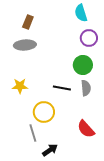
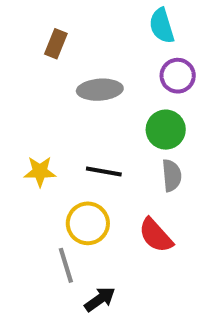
gray ellipse: (25, 45) -> (100, 90), moved
black line: (62, 88) -> (104, 171), moved
red semicircle: (86, 129) -> (156, 235), moved

